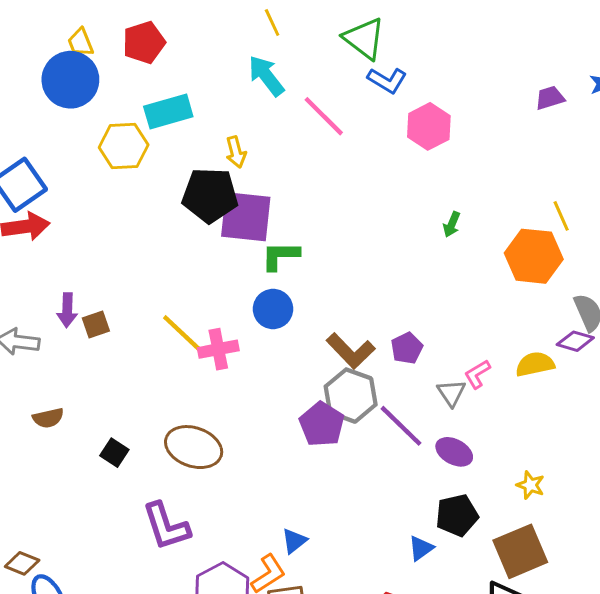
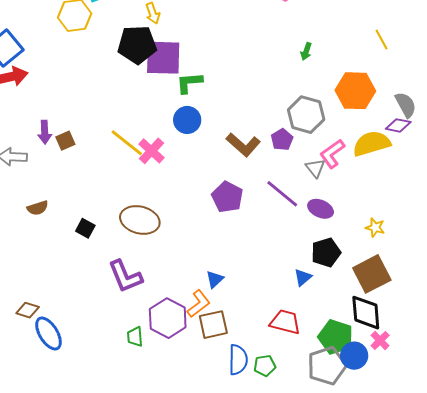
orange hexagon: (534, 256) -> (355, 91), moved
pink cross: (218, 349) -> (151, 151), turned -32
yellow semicircle: (535, 364) -> (372, 144), size x1.4
pink L-shape: (477, 374) -> (332, 154), size x1.4
gray hexagon: (351, 396) -> (306, 115), moved

